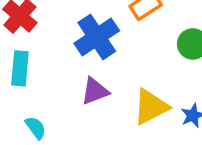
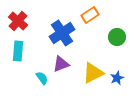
cyan semicircle: (36, 128) -> (42, 78), moved

